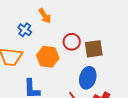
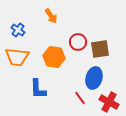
blue cross: (25, 30) -> (18, 30), moved

